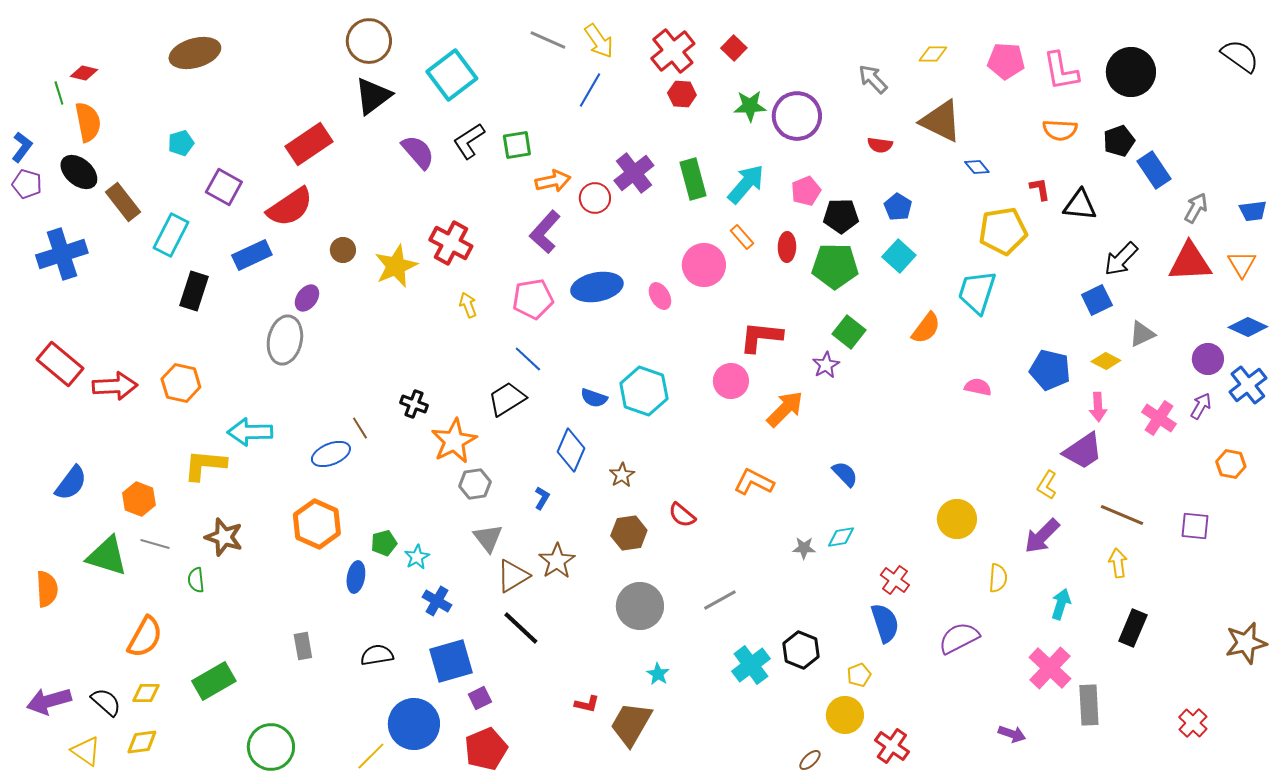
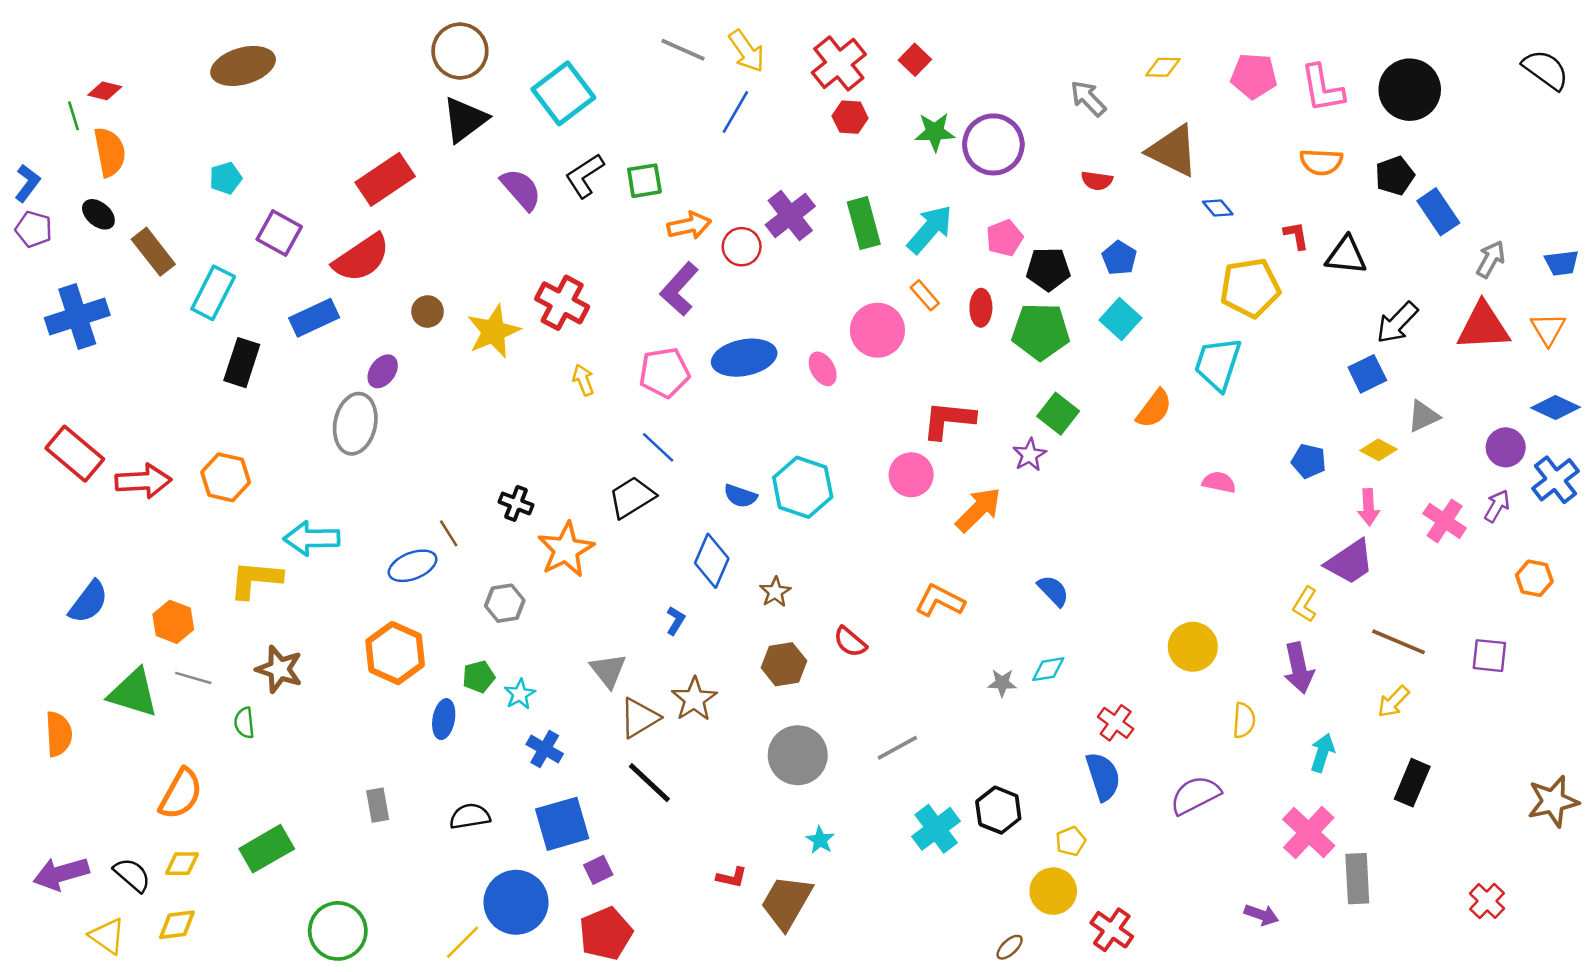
black ellipse: (79, 172) -> (98, 214), size x0.7
blue pentagon: (1050, 370) -> (1309, 461), size x0.7
gray hexagon: (475, 484) -> (505, 603), moved
purple arrow: (1042, 536) -> (1299, 668), turned -57
yellow arrow: (1118, 563) -> (1393, 702), turned -128

